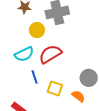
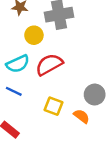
blue line: (35, 77) -> (14, 91), moved, turned -48

